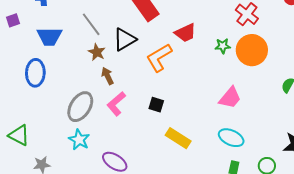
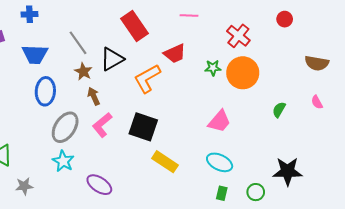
blue ellipse: (35, 73) -> (45, 91), moved
black square: (156, 105) -> (143, 127), size x1.8

